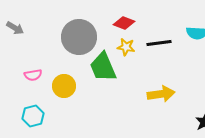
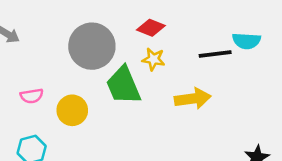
black line: (159, 43) -> (215, 54), moved
yellow arrow: (161, 94) -> (193, 99), moved

